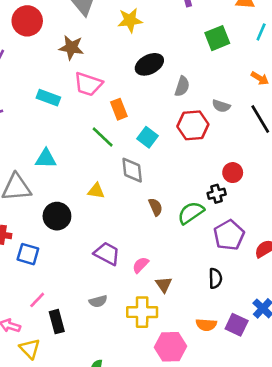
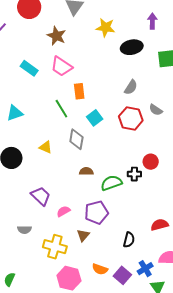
black ellipse: (149, 64) -> (132, 47), moved
cyan triangle: (46, 159) -> (15, 113), turned -36
brown semicircle: (156, 207) -> (86, 171), turned -80
purple pentagon: (229, 235) -> (96, 213), moved
black semicircle: (215, 278) -> (129, 240), moved
brown triangle: (164, 285) -> (83, 235), moved

